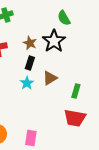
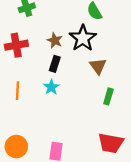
brown triangle: (50, 78) -> (98, 66), moved, turned -35
red trapezoid: (75, 118) -> (111, 143), moved

